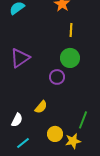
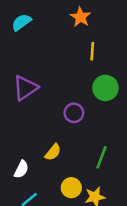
green circle: (70, 58) -> (105, 88), moved
green line: (83, 120) -> (101, 157), moved

